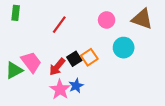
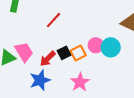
pink circle: (107, 20) -> (96, 45), moved
blue star: (76, 86) -> (40, 80), moved, size x1.5
pink star: (60, 89) -> (80, 82), moved

